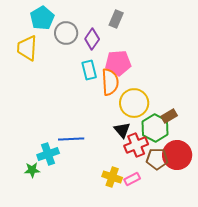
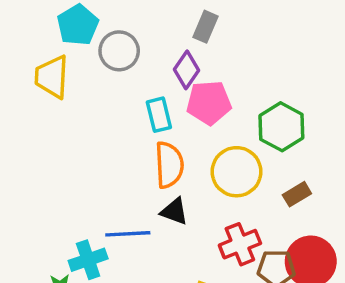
purple diamond: (92, 39) -> (186, 70), moved
orange semicircle: (110, 82) -> (169, 165), moved
green hexagon: (155, 128) -> (281, 127), moved
black triangle: (122, 130) -> (174, 211), moved, turned -30

